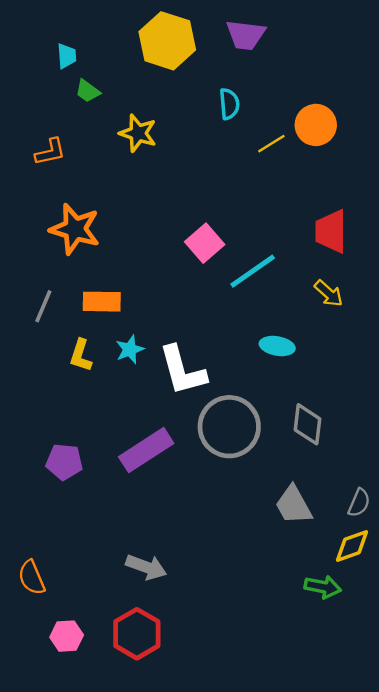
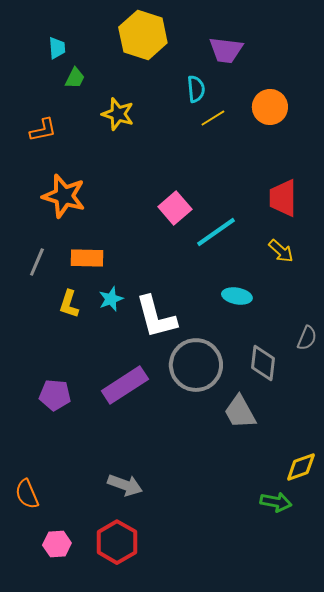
purple trapezoid: (246, 35) -> (226, 50), moved
green trapezoid: (88, 91) -> (75, 78), turned -100
yellow line: (271, 144) -> (213, 118), moved
gray semicircle: (359, 503) -> (307, 338), moved
gray trapezoid: (294, 505) -> (240, 412), moved

